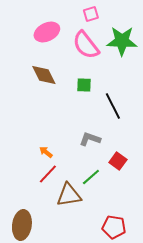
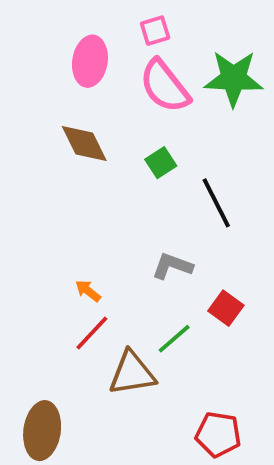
pink square: (91, 14) -> (155, 31), moved
pink ellipse: (47, 32) -> (90, 61), turned -55
green square: (84, 85) -> (161, 163), turned -35

